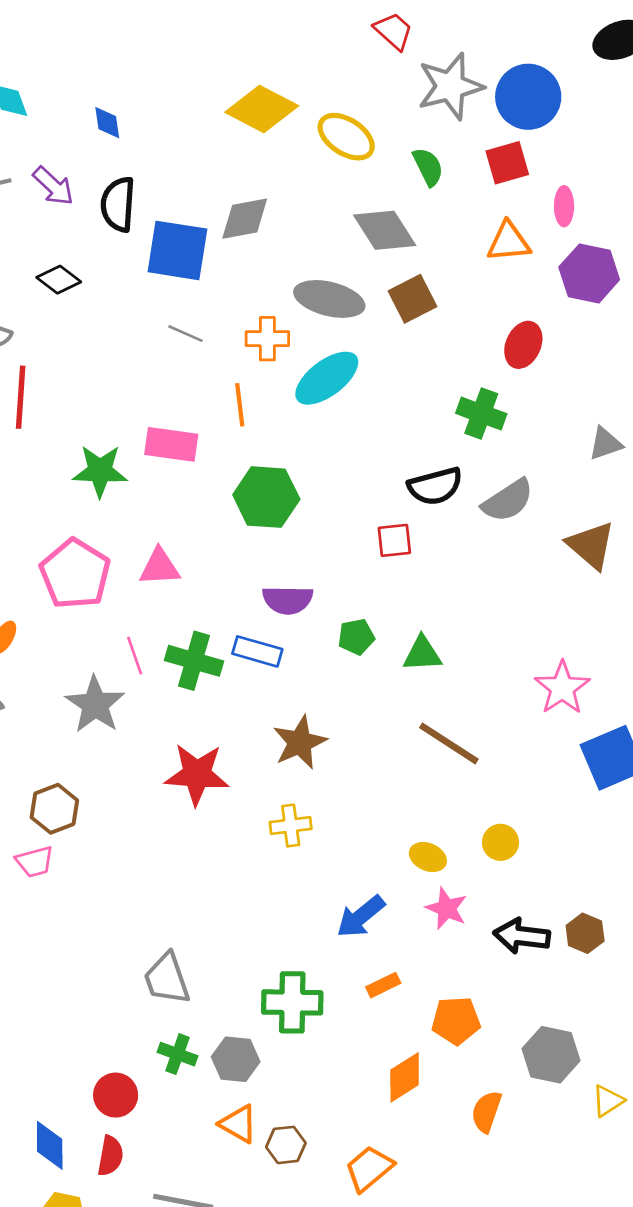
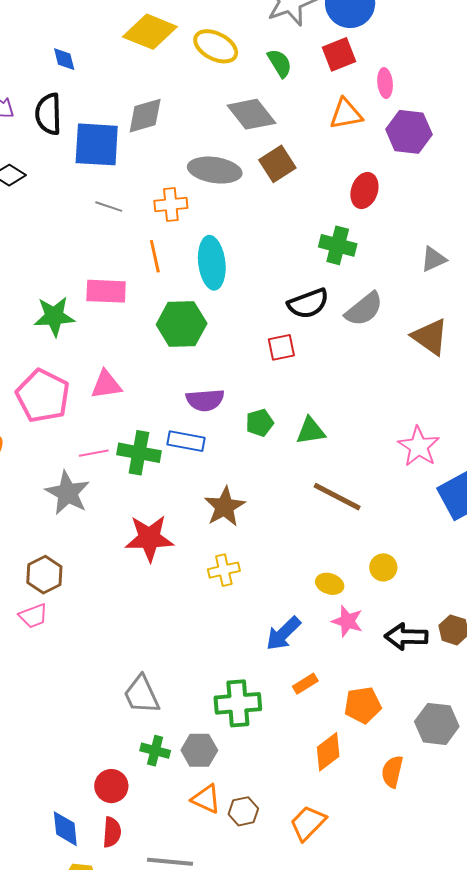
blue diamond: (107, 123) -> (64, 59), moved
cyan ellipse: (327, 378) -> (212, 263), moved, turned -54
pink line: (135, 656) -> (94, 453), turned -76

